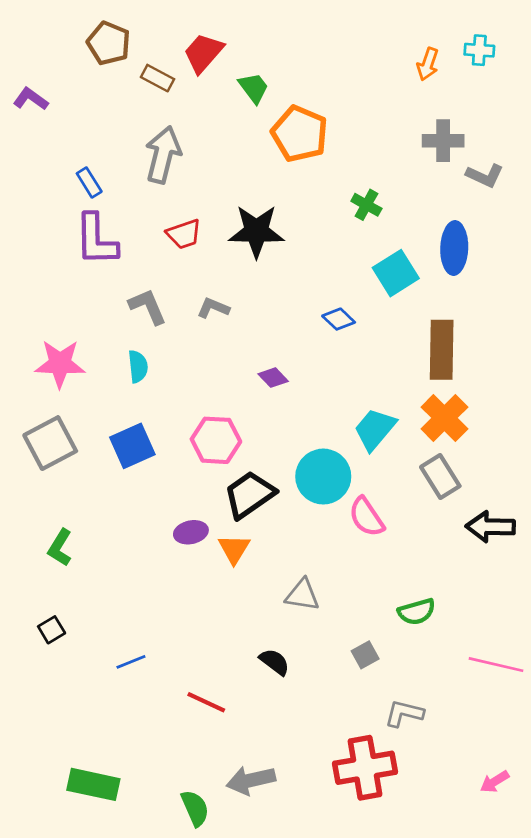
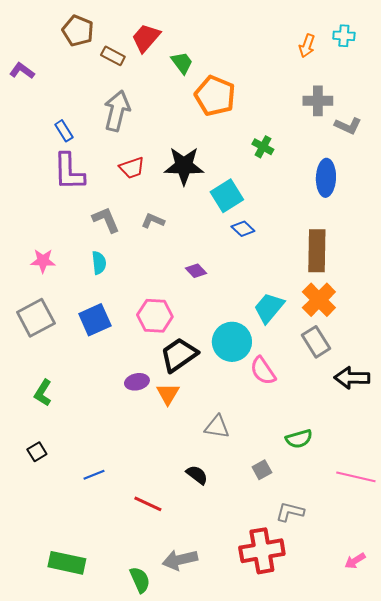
cyan square: (396, 273) -> (227, 196), moved
pink star: (60, 364) -> (43, 261), size x0.7

